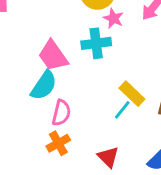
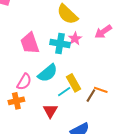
pink star: (113, 18) -> (75, 39), moved
cyan semicircle: (44, 85) -> (48, 73), moved
red triangle: (108, 157) -> (50, 111), moved

